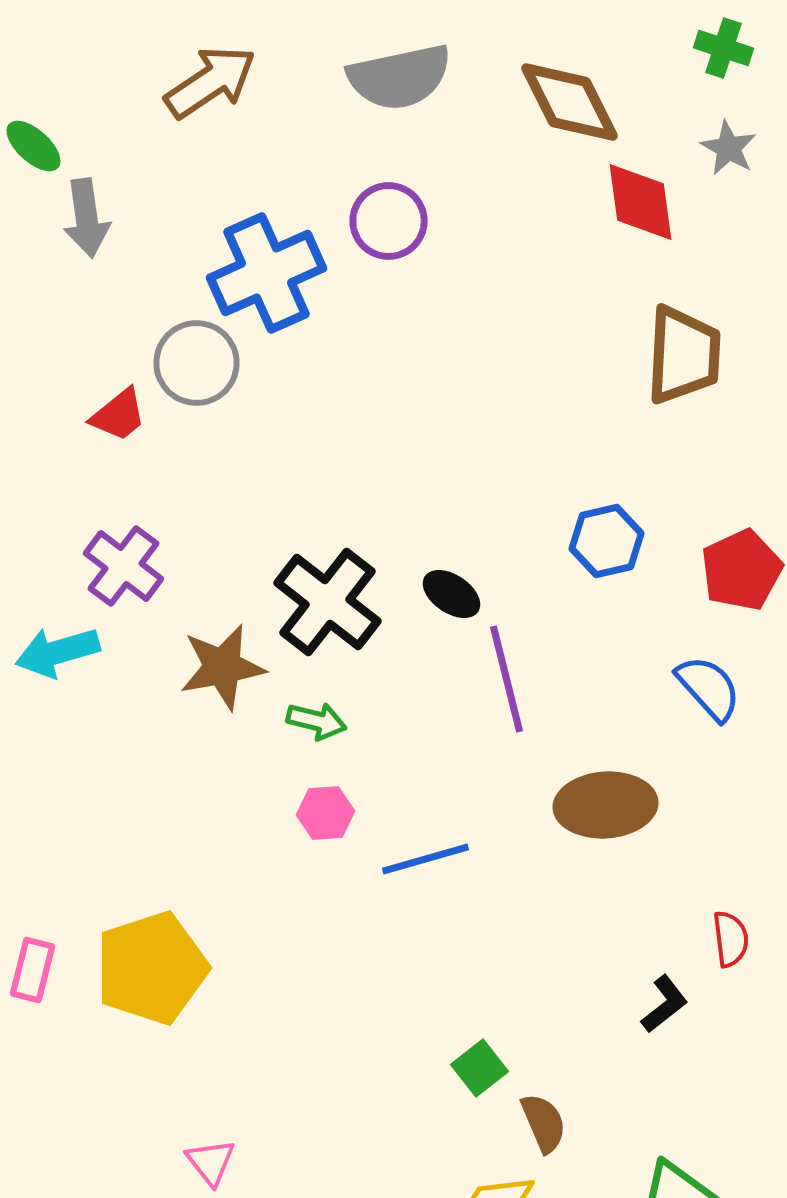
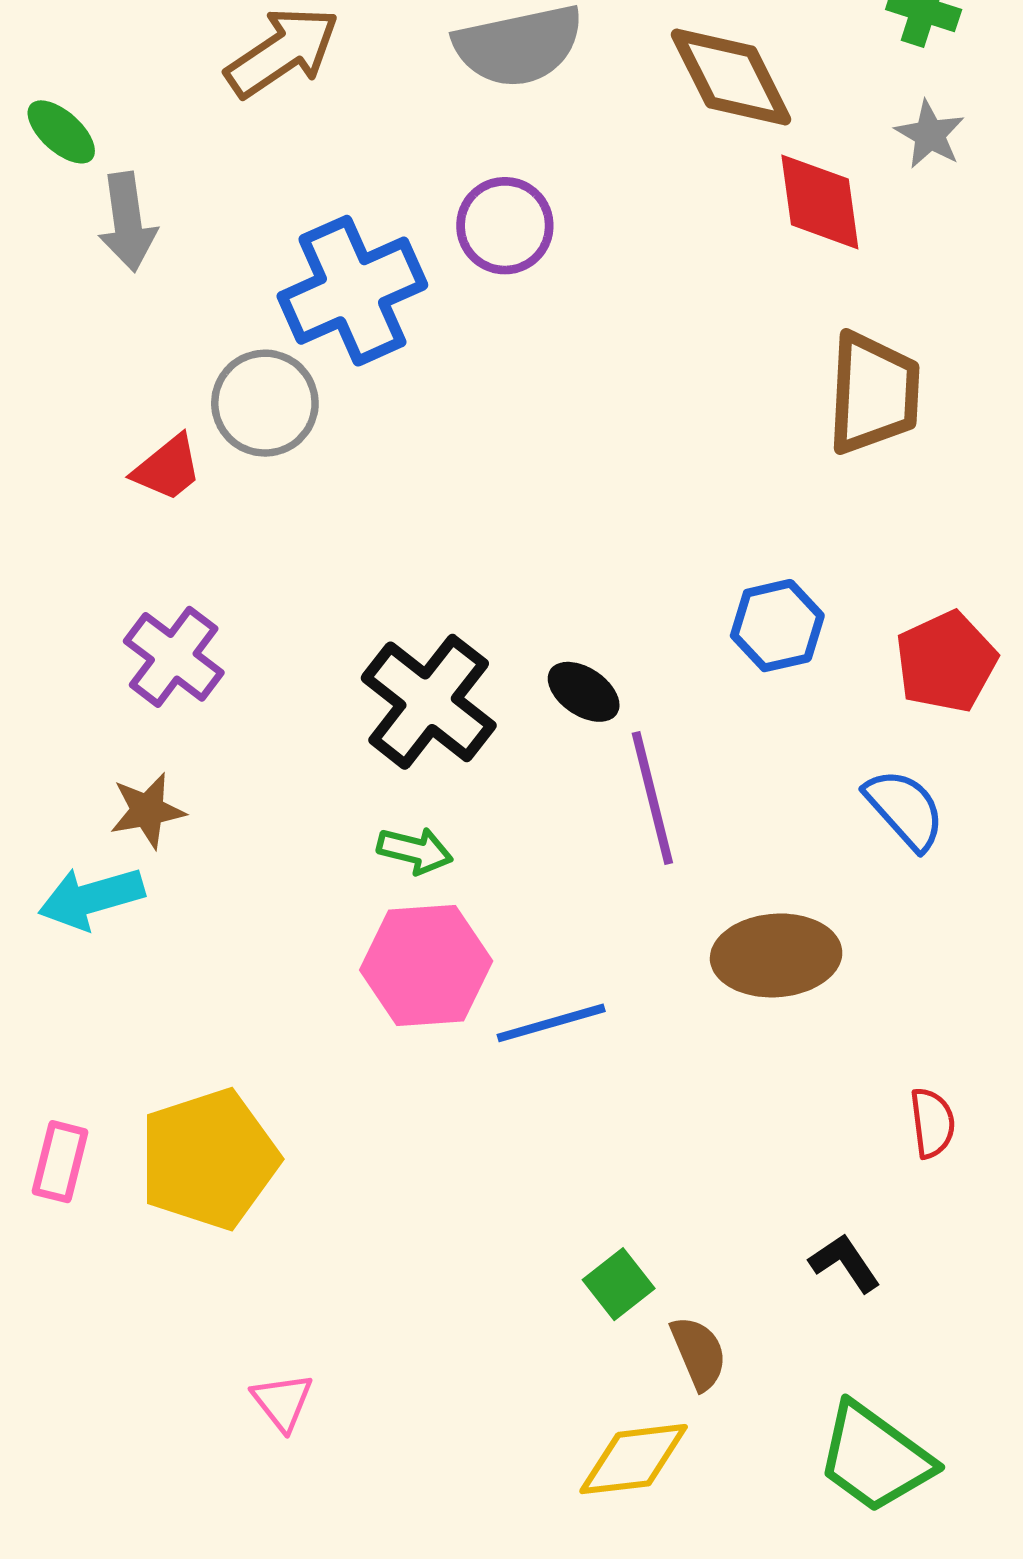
cyan arrow: (58, 652) -> (91, 898), moved
brown star: (222, 667) -> (147, 811), moved, size x0.7
pink hexagon: (326, 813) -> (426, 965), size x1.8
black L-shape: (664, 1004) -> (845, 1263), moved, turned -86

